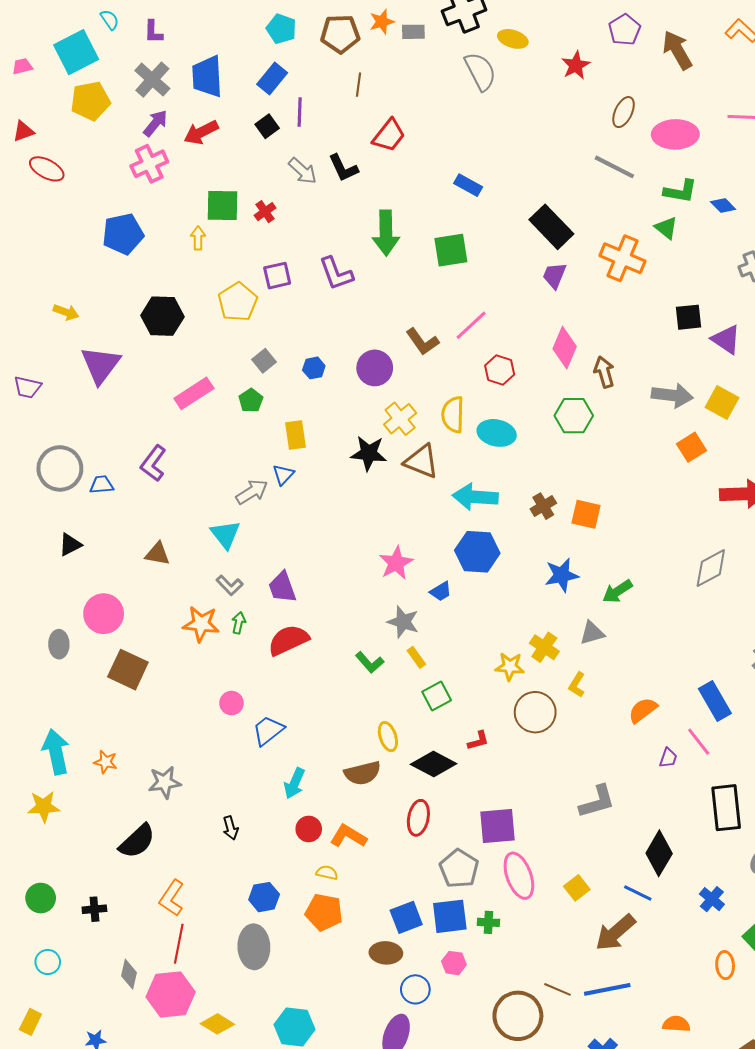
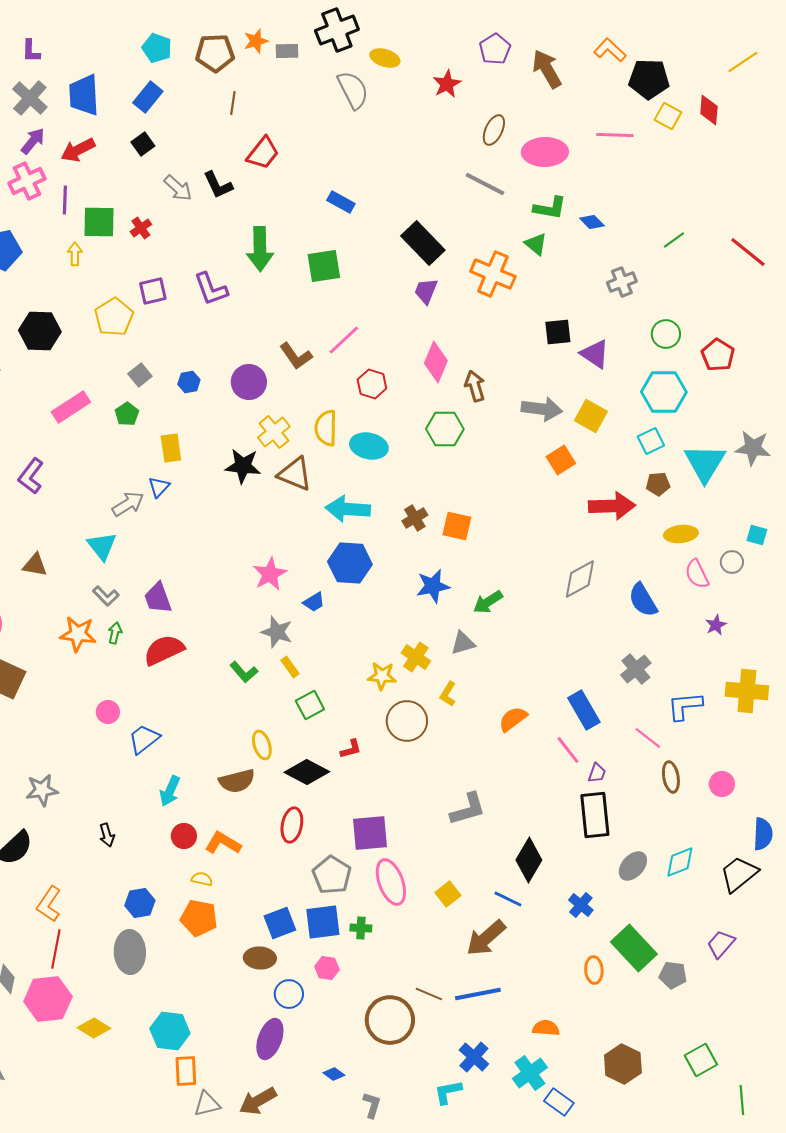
purple line: (300, 112) -> (65, 200), moved
purple trapezoid: (668, 758) -> (597, 773), moved

